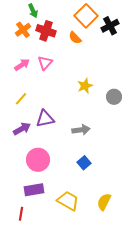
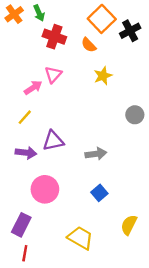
orange cross: (23, 30) -> (14, 14), moved
pink arrow: (22, 65) -> (33, 88), moved
yellow star: (85, 86) -> (103, 76), moved
purple arrow: (22, 129) -> (26, 153), turned 36
purple rectangle: (34, 190) -> (21, 225), moved, turned -54
yellow semicircle: (104, 202) -> (129, 225), moved

